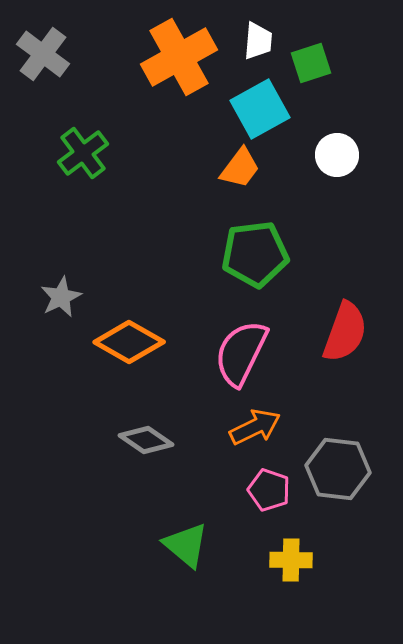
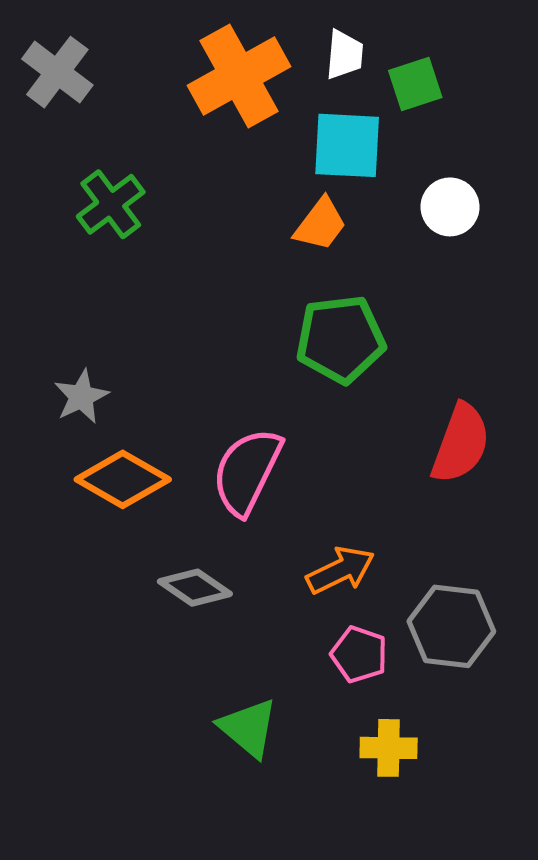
cyan square: (260, 109) -> (347, 145), turned 32
orange diamond: (129, 342) -> (123, 479), moved
pink semicircle: (241, 353) -> (247, 471), moved

